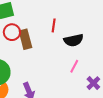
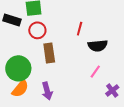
brown rectangle: (25, 39) -> (49, 53), moved

